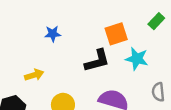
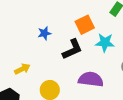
blue star: (53, 34) -> (44, 33), moved

